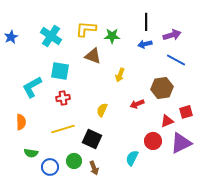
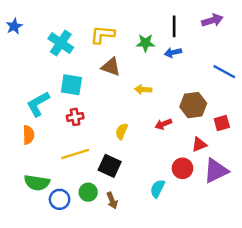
purple arrow: (172, 35) -> (212, 20), moved
green star: (112, 36) -> (145, 43), moved
blue star: (11, 37) -> (14, 26), moved
blue line: (176, 60) -> (224, 72), moved
yellow arrow: (120, 75) -> (143, 90), turned 72
red square: (186, 112) -> (222, 123), moved
orange semicircle: (21, 122) -> (28, 135), moved
green semicircle: (31, 153) -> (37, 183), size x1.5

